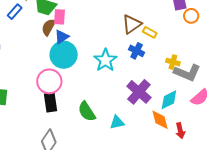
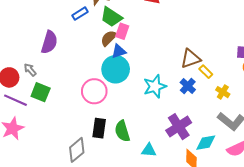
yellow cross: (173, 62) -> (223, 92), moved
black rectangle: (51, 102) -> (99, 128), moved

